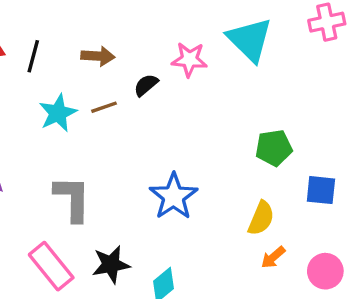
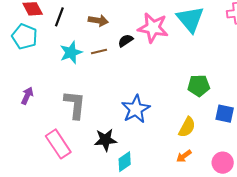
pink star: (189, 59) -> (153, 28), size x1.4
orange arrow: (273, 257) -> (184, 156), moved
black star: (111, 265) -> (105, 140), moved

